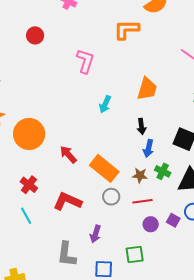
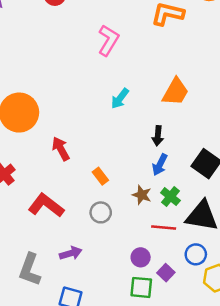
orange rectangle: (104, 168) -> (100, 176), size x0.5
red line: (142, 201) -> (164, 227), moved
purple square: (173, 220) -> (166, 273), moved
purple arrow: (95, 234) -> (71, 253), turned -138
green square: (135, 254) -> (141, 287), moved

